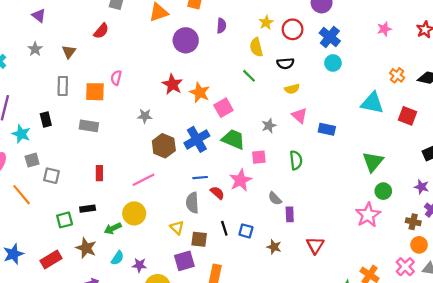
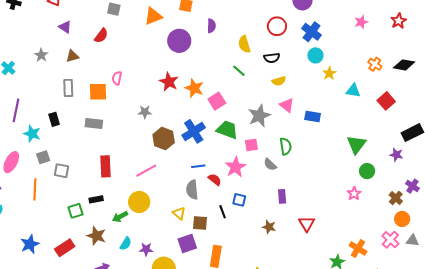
purple triangle: (39, 16) -> (65, 27), moved
yellow star: (266, 22) -> (329, 73), moved
brown triangle: (69, 52) -> (72, 56), turned 40
cyan triangle: (372, 103) -> (353, 91), size x0.7
red square: (408, 116) -> (386, 101), turned 30
gray star: (269, 126) -> (259, 116), size x1.6
red rectangle: (99, 173) -> (105, 166), size x1.5
purple star: (422, 187) -> (396, 155), moved
orange line: (22, 195) -> (35, 189), turned 45
gray semicircle: (275, 198) -> (270, 165), moved
pink star: (368, 215) -> (354, 194), size x0.6
brown cross: (413, 222) -> (396, 198), turned 32
blue square: (246, 231) -> (239, 200), moved

